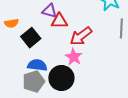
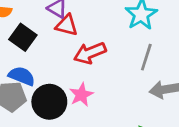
black square: (31, 38) -> (23, 37), turned -30
pink star: (74, 57) -> (81, 95), moved

